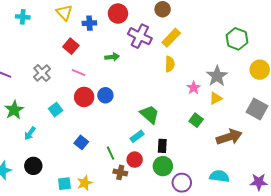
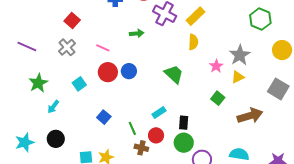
red square: (71, 46) -> (72, 20), moved
green trapezoid: (150, 114) -> (174, 74), moved

